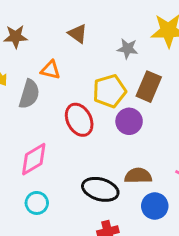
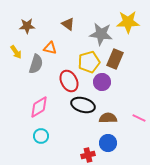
gray star: (128, 49) -> (101, 34), size x1.6
black ellipse: (100, 189) -> (83, 105), moved
blue circle: (155, 206) -> (108, 143), moved

